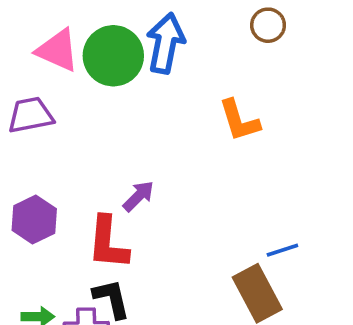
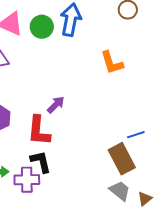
green circle: (113, 56) -> (42, 27), size x0.7

